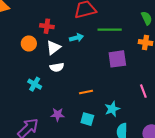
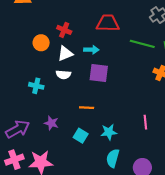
green line: (110, 30) -> (142, 44), moved
purple square: (117, 59) -> (99, 73), moved
cyan cross: (35, 84) -> (36, 86), turned -32

